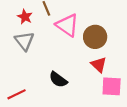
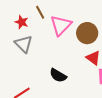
pink triangle: (67, 25) -> (61, 25), turned 45

